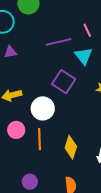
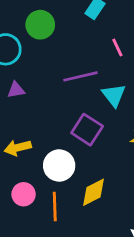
pink line: (87, 30) -> (117, 48), moved
yellow diamond: (71, 147) -> (94, 192), moved, turned 45

